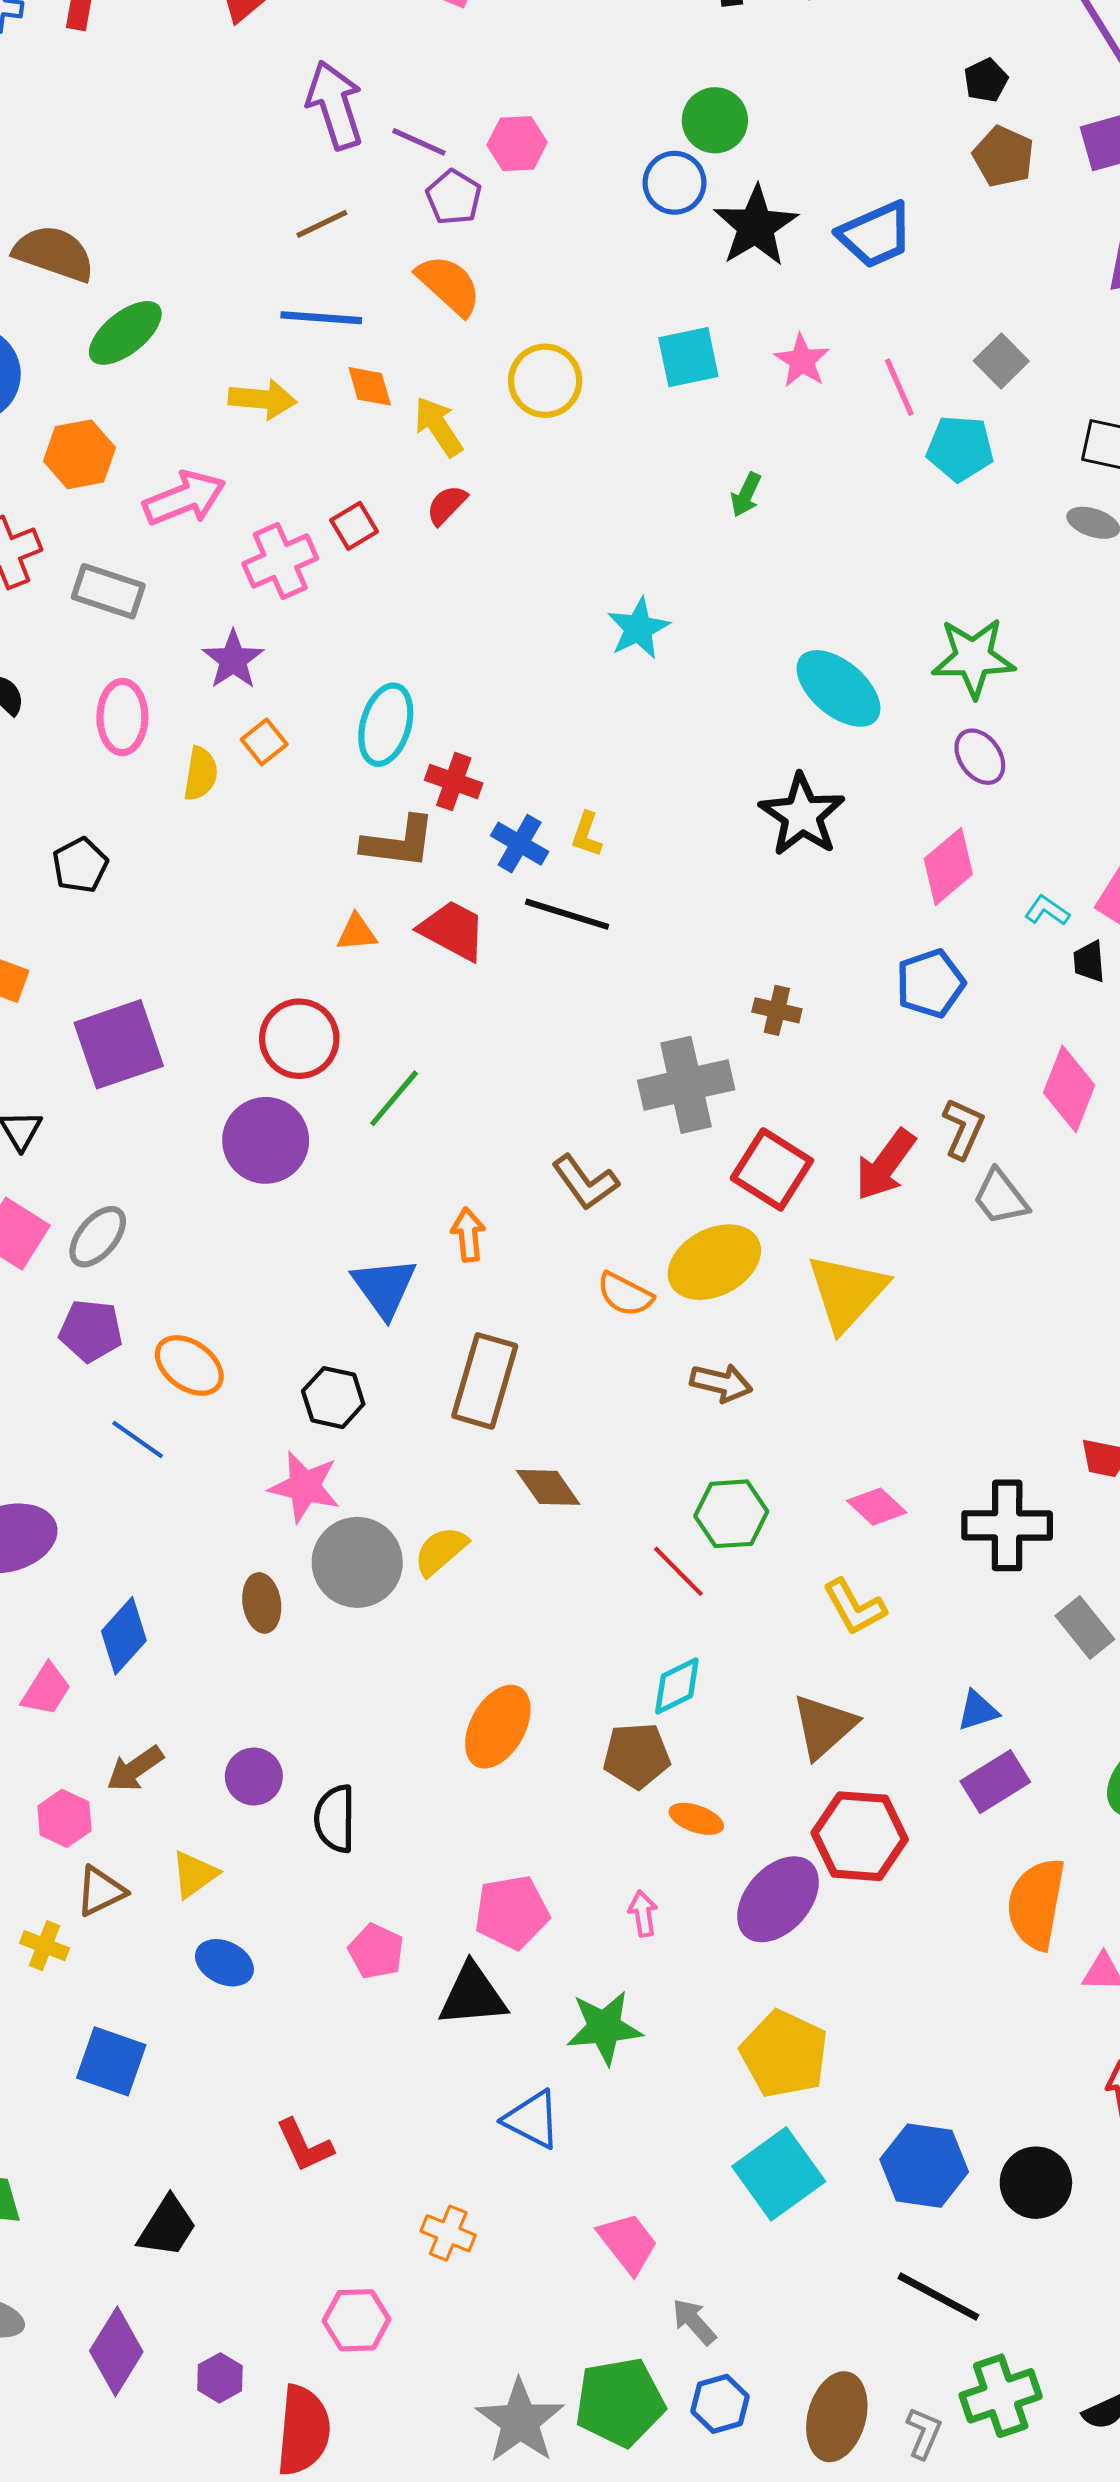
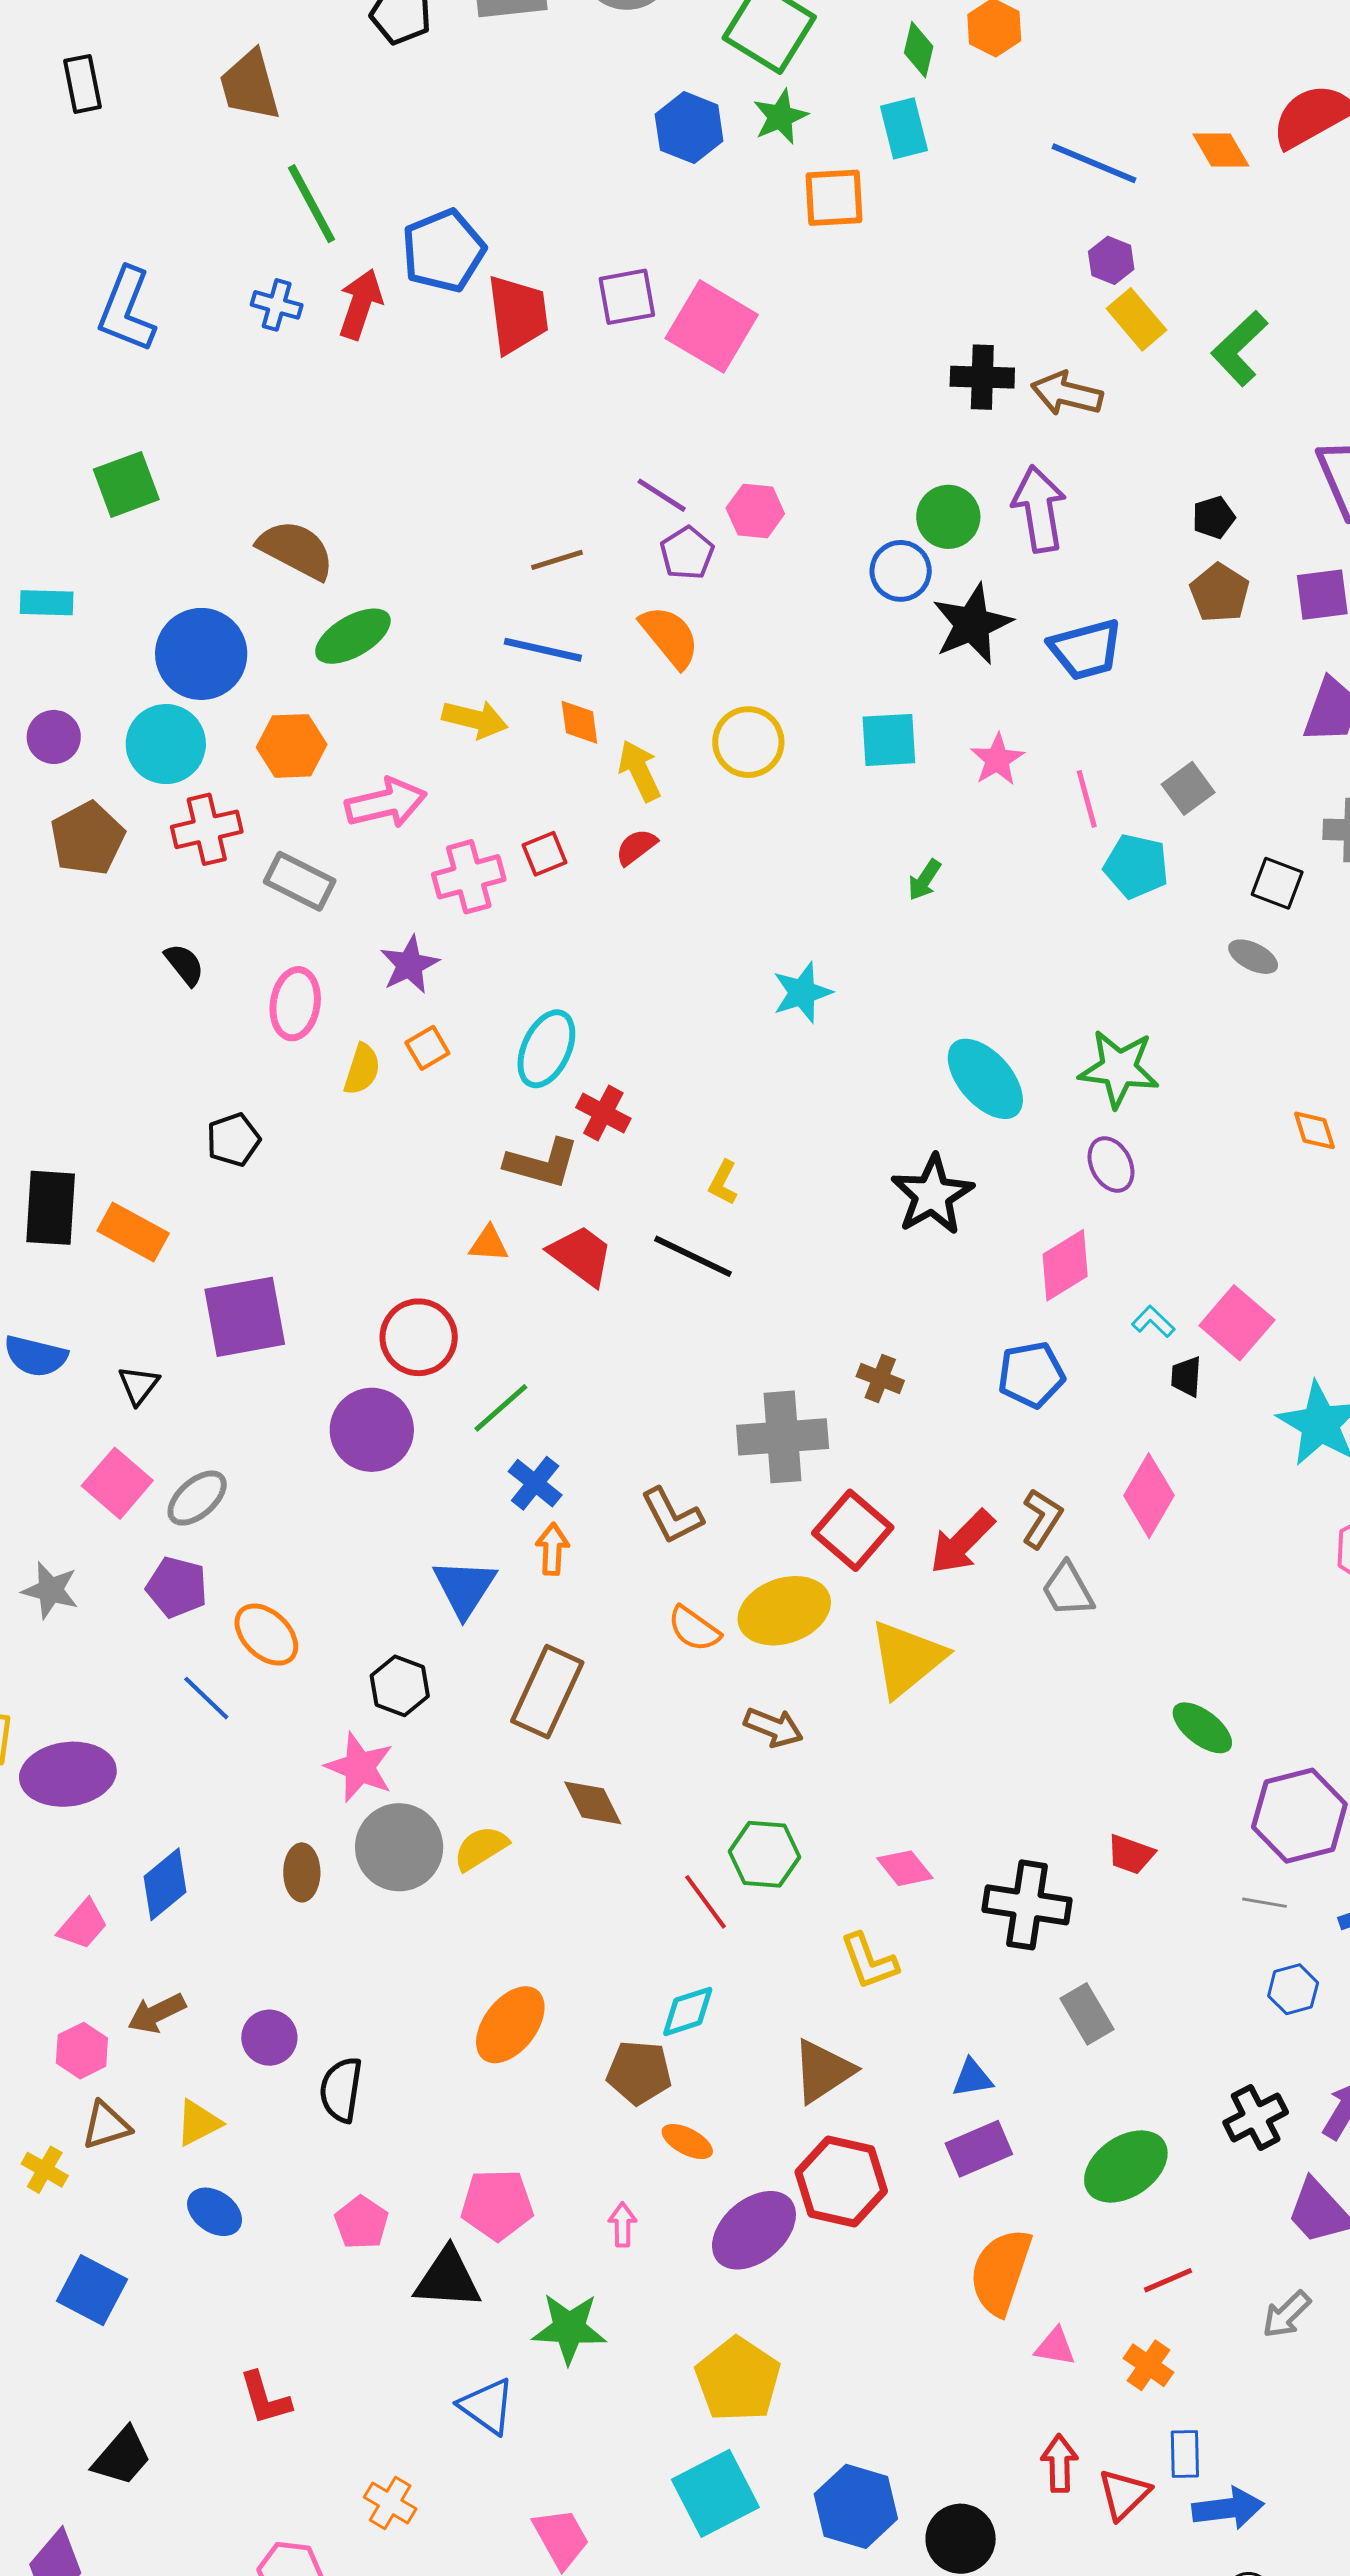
purple arrow: (335, 105) -> (1039, 509), moved
blue cross: (520, 844) -> (535, 1483), moved

